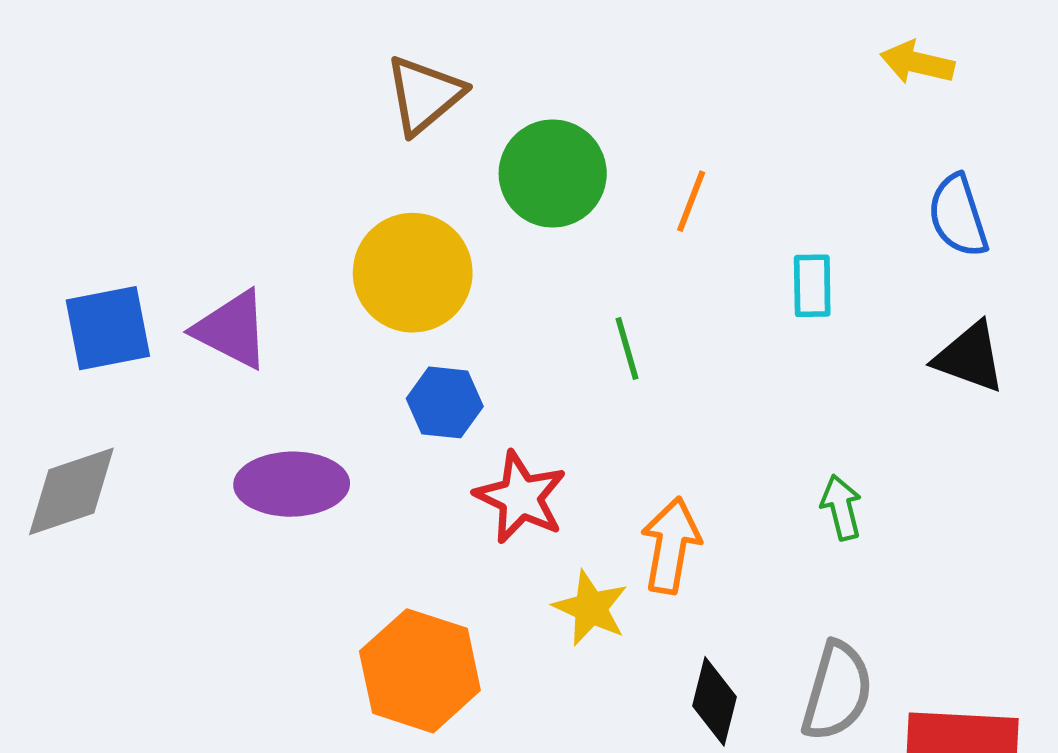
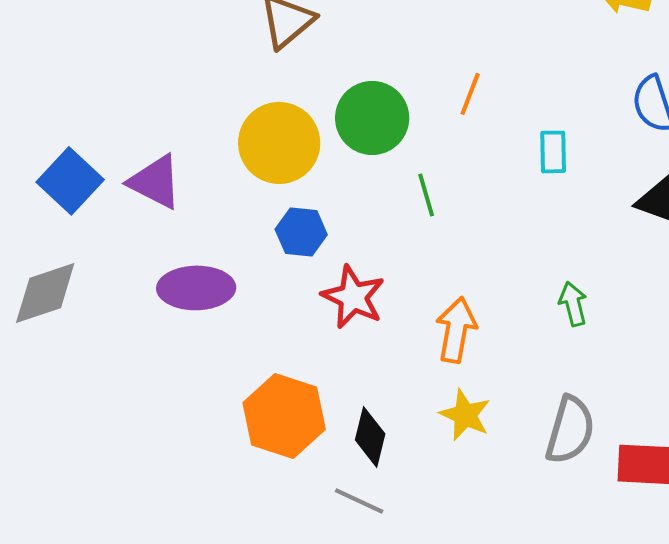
green circle: (553, 174) -> (372, 118), moved
blue square: (108, 328) -> (70, 181), turned -36
yellow star: (591, 608) -> (465, 415), moved
black diamond: (715, 701) -> (370, 437), moved

